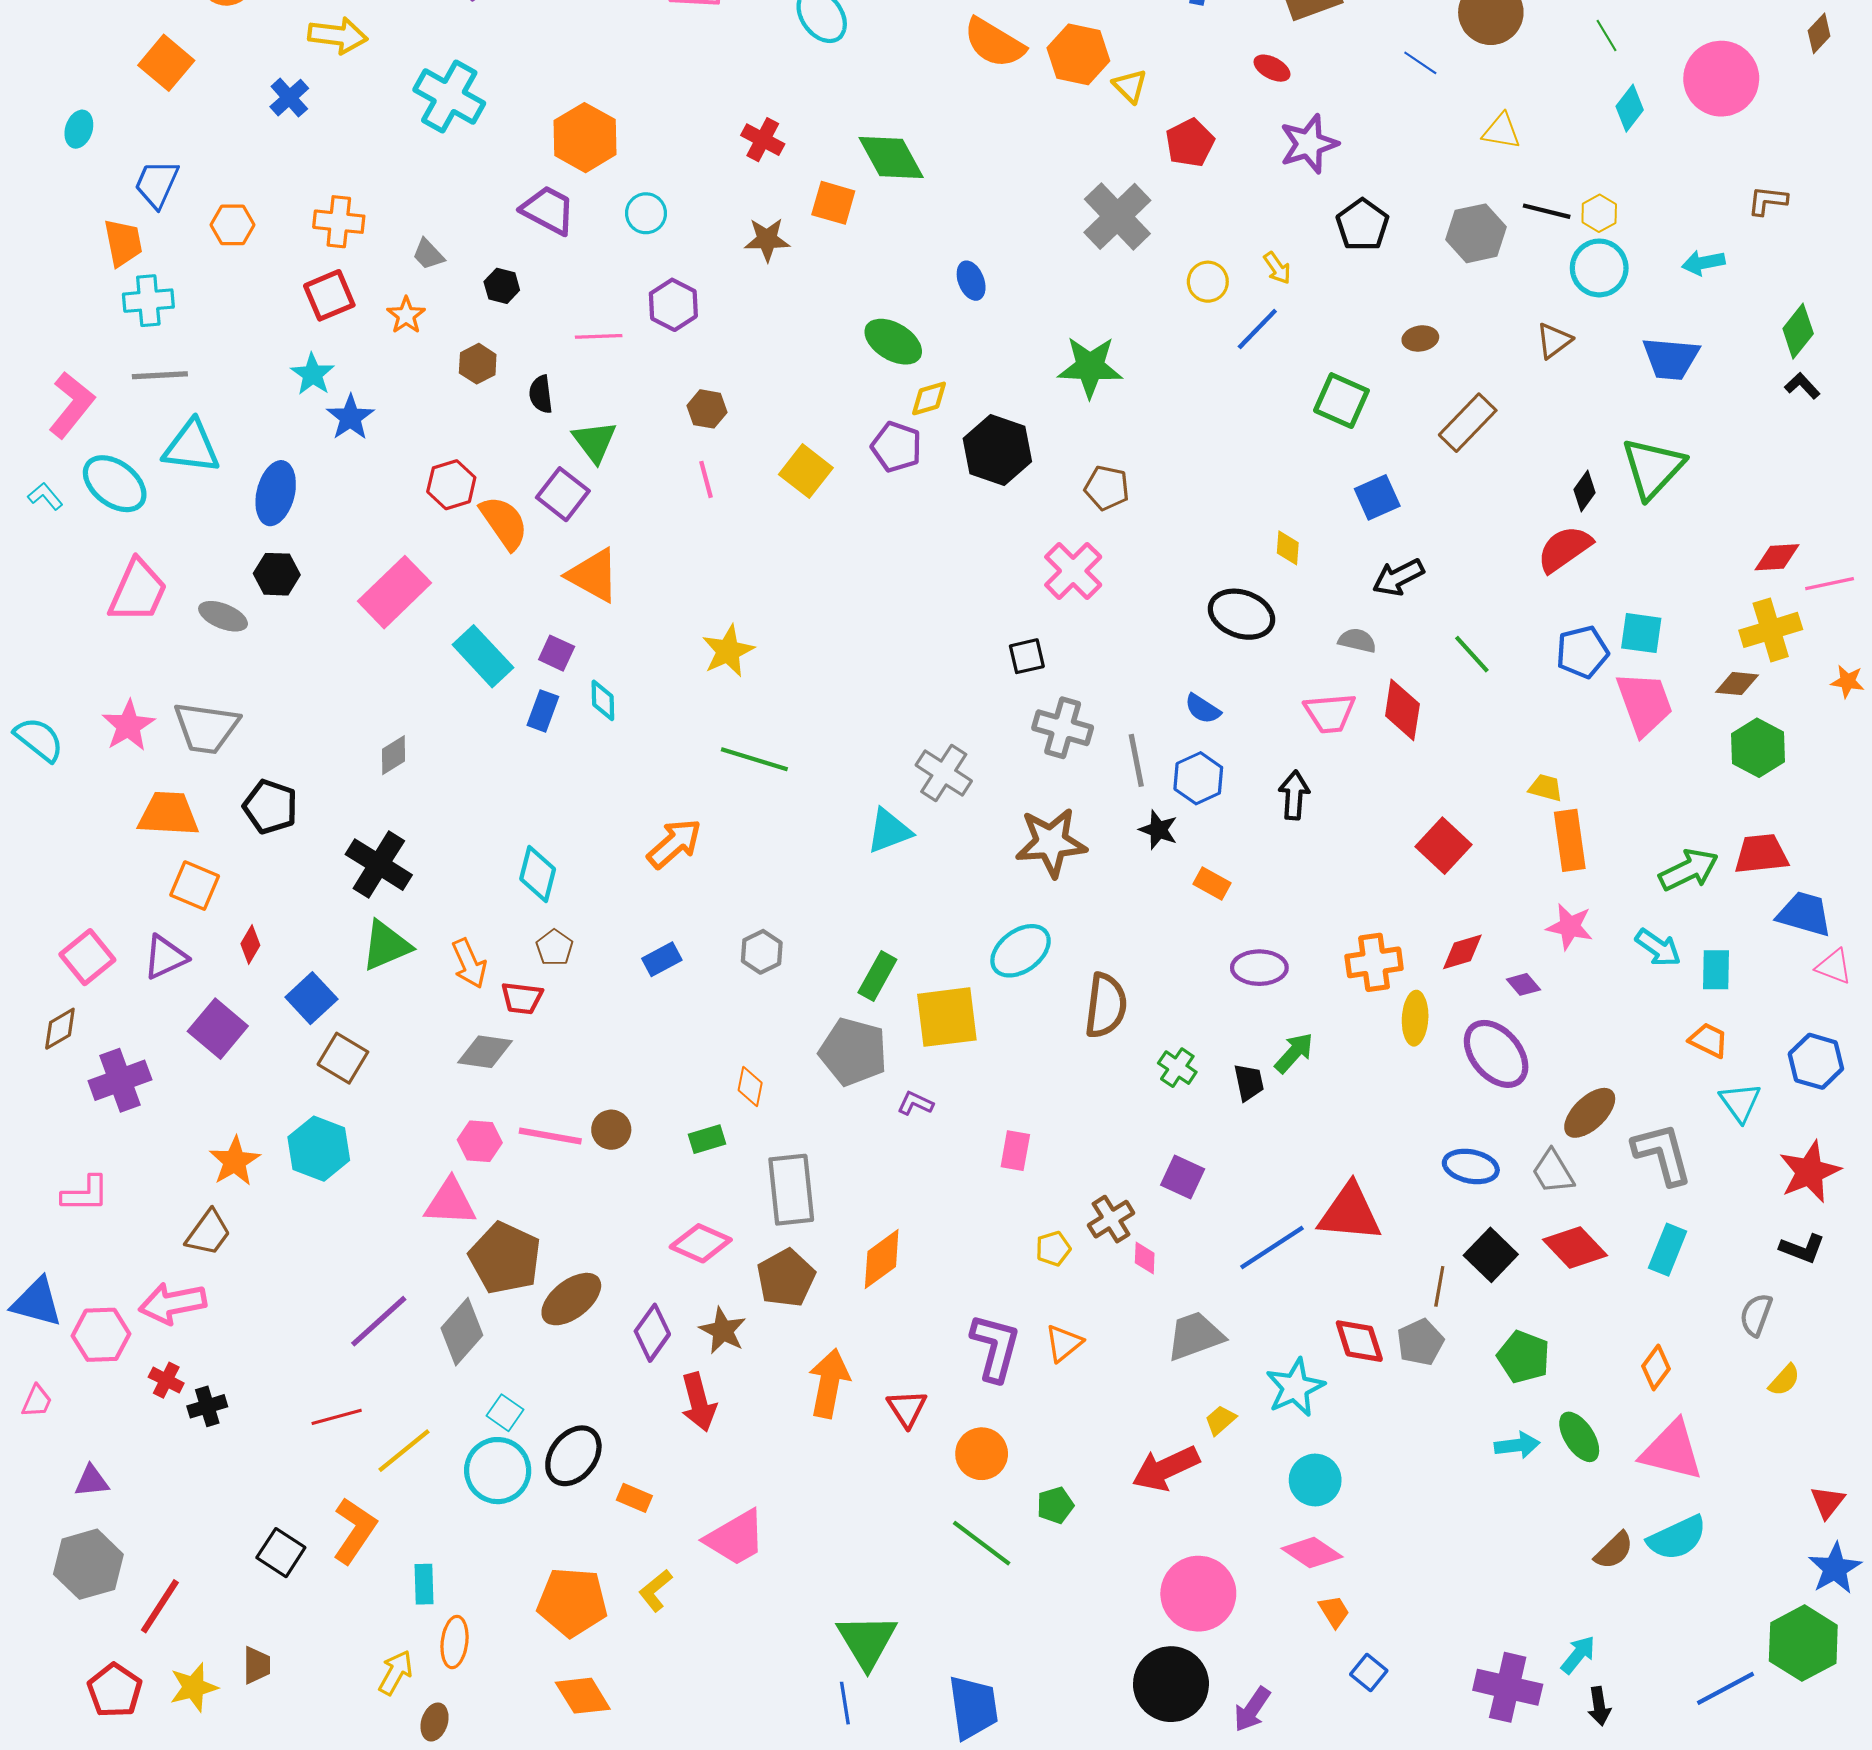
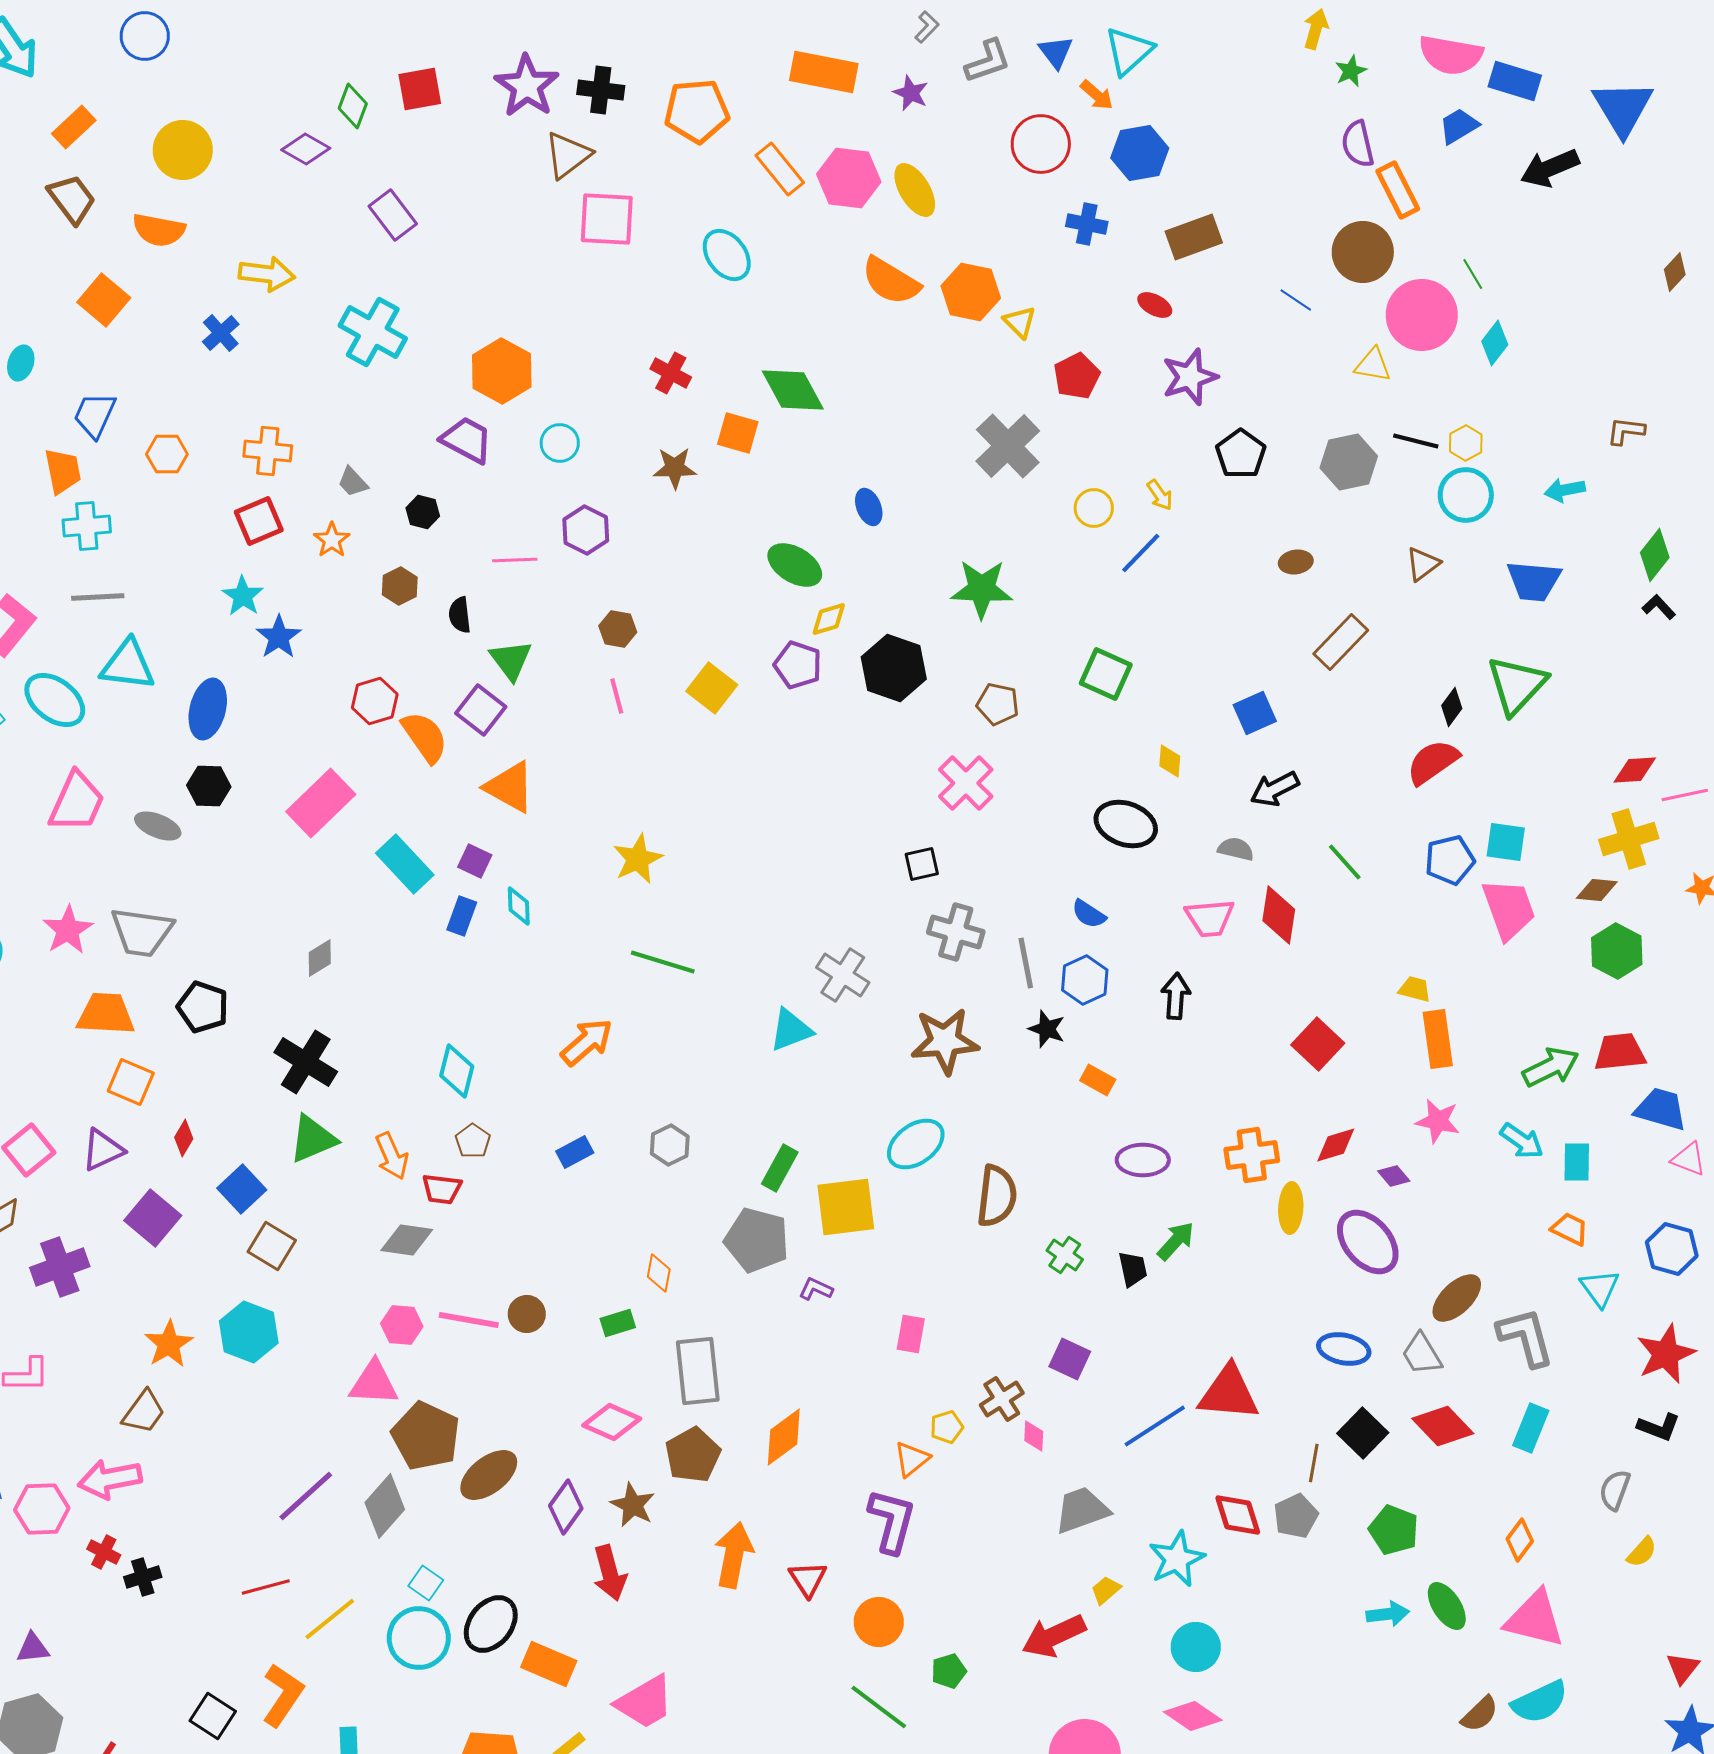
pink circle: (1721, 79) -> (1422, 315), moved
green square: (1341, 401) -> (1106, 674), moved
orange triangle: (1064, 1343) -> (912, 1459), moved
orange rectangle: (634, 1498) -> (549, 1664), size x1.6

